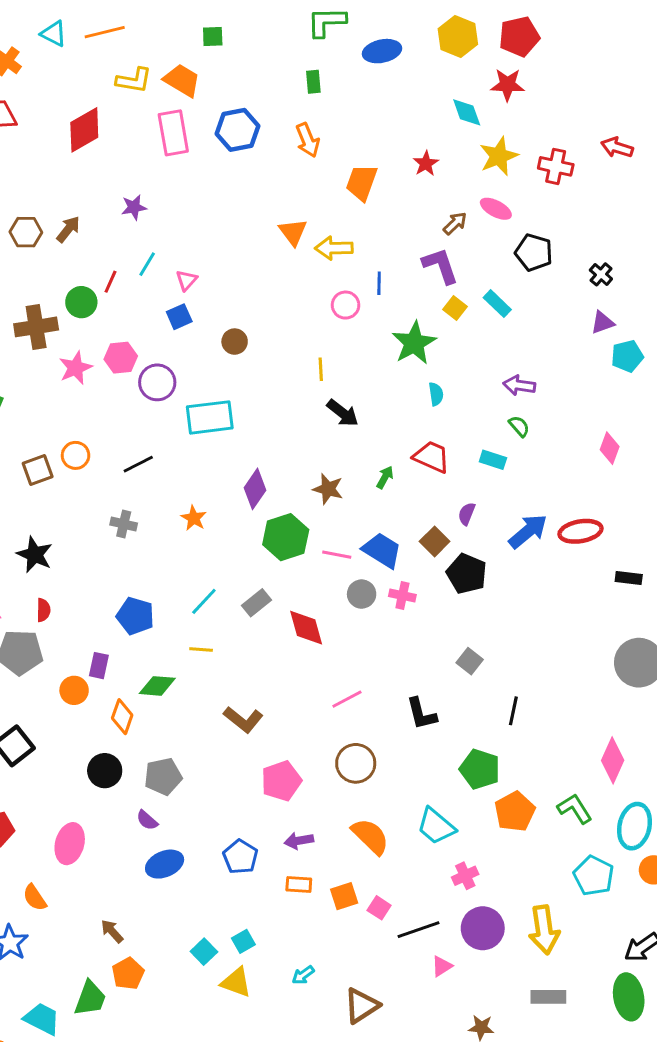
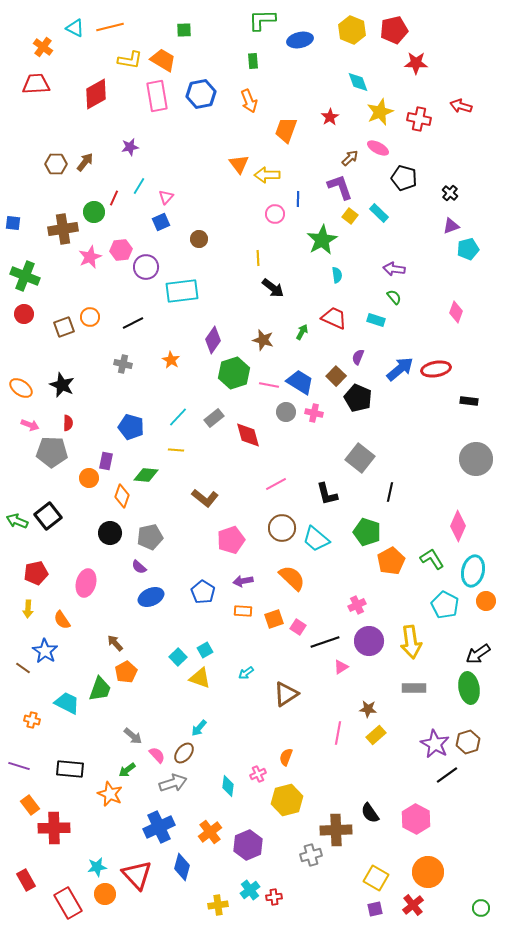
red star: (508, 85) -> (416, 63), moved
gray square: (470, 661) -> (360, 458), size x1.6
cyan trapezoid: (436, 826) -> (316, 539), moved

